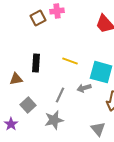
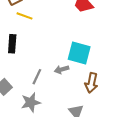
yellow line: (70, 61) -> (25, 16), moved

